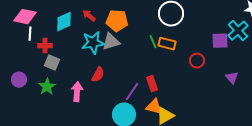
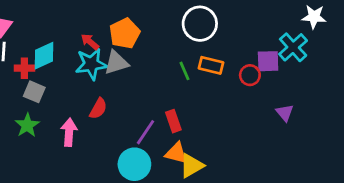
red arrow: (89, 16) -> (90, 42), moved
orange pentagon: (117, 21) -> (125, 33), turned -30
cyan diamond: (64, 22) -> (44, 56), moved
green line: (153, 42) -> (185, 71), moved
orange rectangle: (167, 44) -> (211, 65), moved
red circle: (197, 61) -> (250, 75), moved

